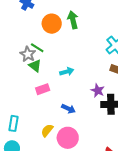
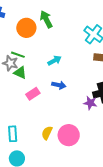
cyan arrow: (67, 72) -> (54, 60), moved
purple star: (98, 90) -> (90, 103), moved
blue arrow: (68, 109) -> (59, 85), moved

